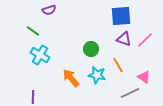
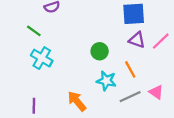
pink triangle: (144, 77) -> (156, 92), moved
orange arrow: (71, 78) -> (77, 101), moved
gray line: (130, 93) -> (130, 97), moved

